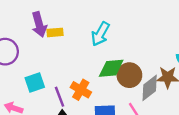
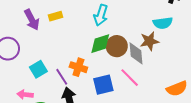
yellow rectangle: (55, 32) -> (55, 16), moved
cyan arrow: (100, 34) -> (101, 15), moved
gray diamond: (150, 88) -> (136, 53), turned -45

